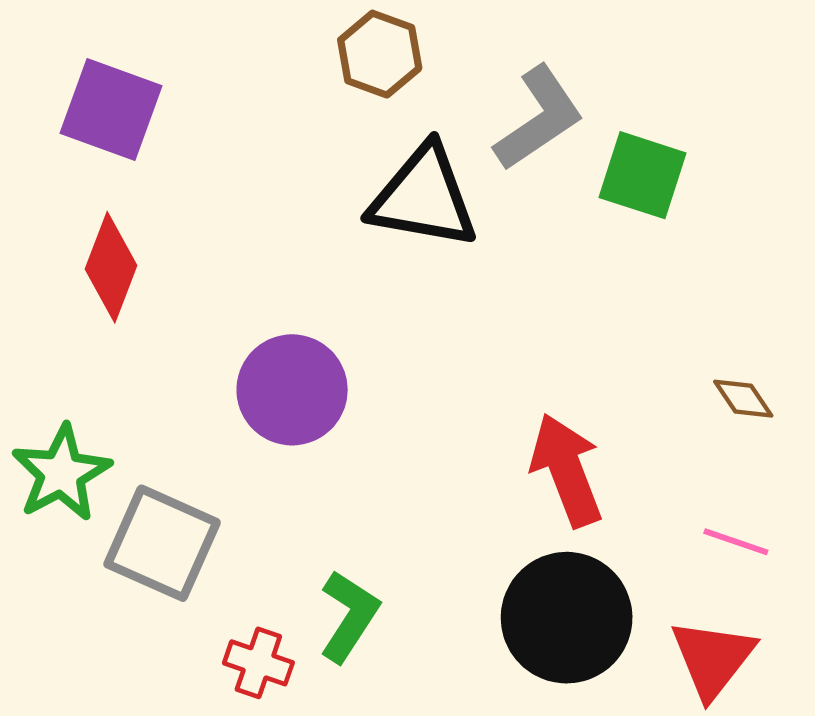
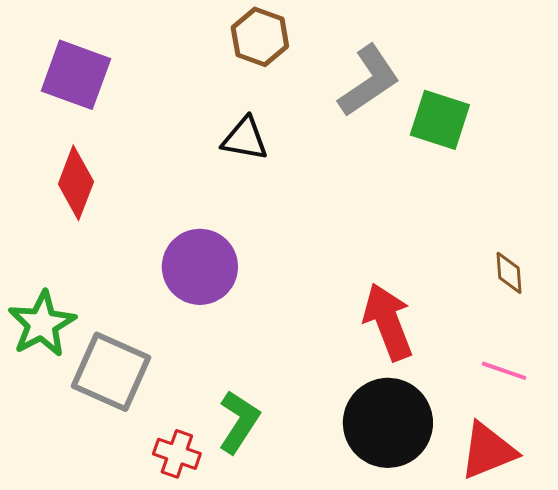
black triangle: (423, 197) -> (245, 139), moved, size x0.6
brown diamond: (743, 399) -> (509, 273), turned 30
red triangle: (713, 659) -> (488, 451), turned 30

